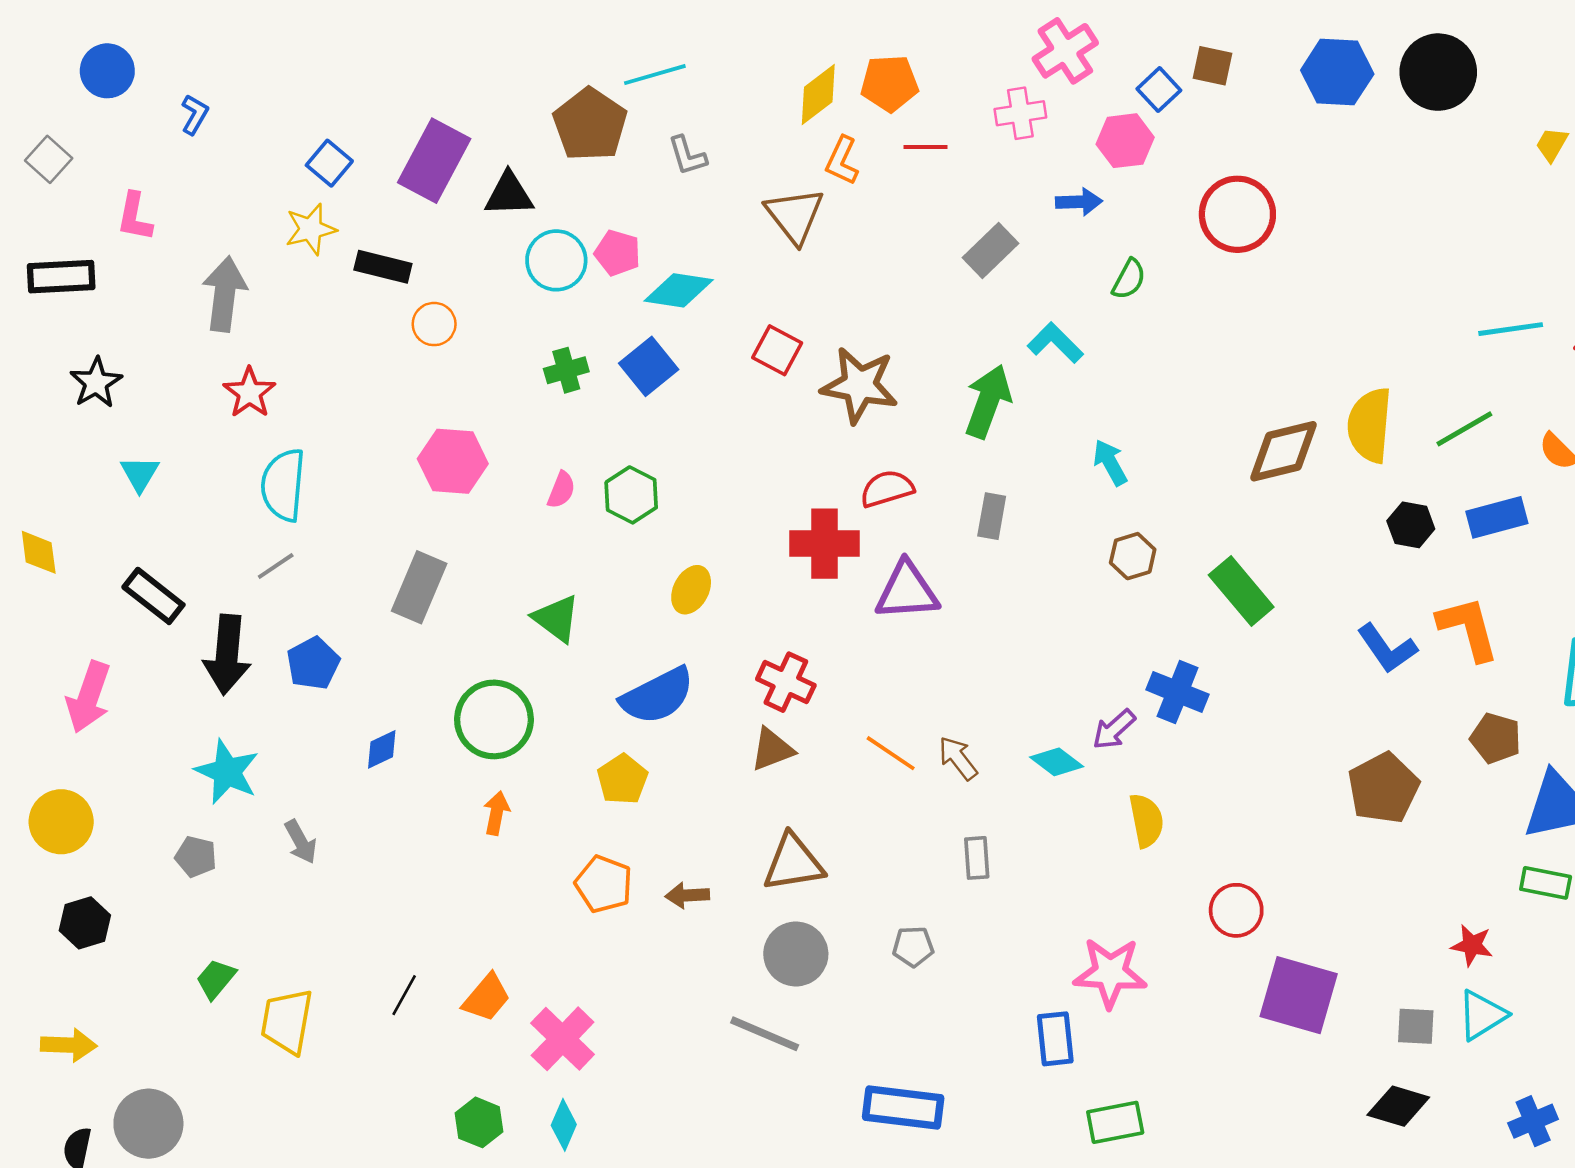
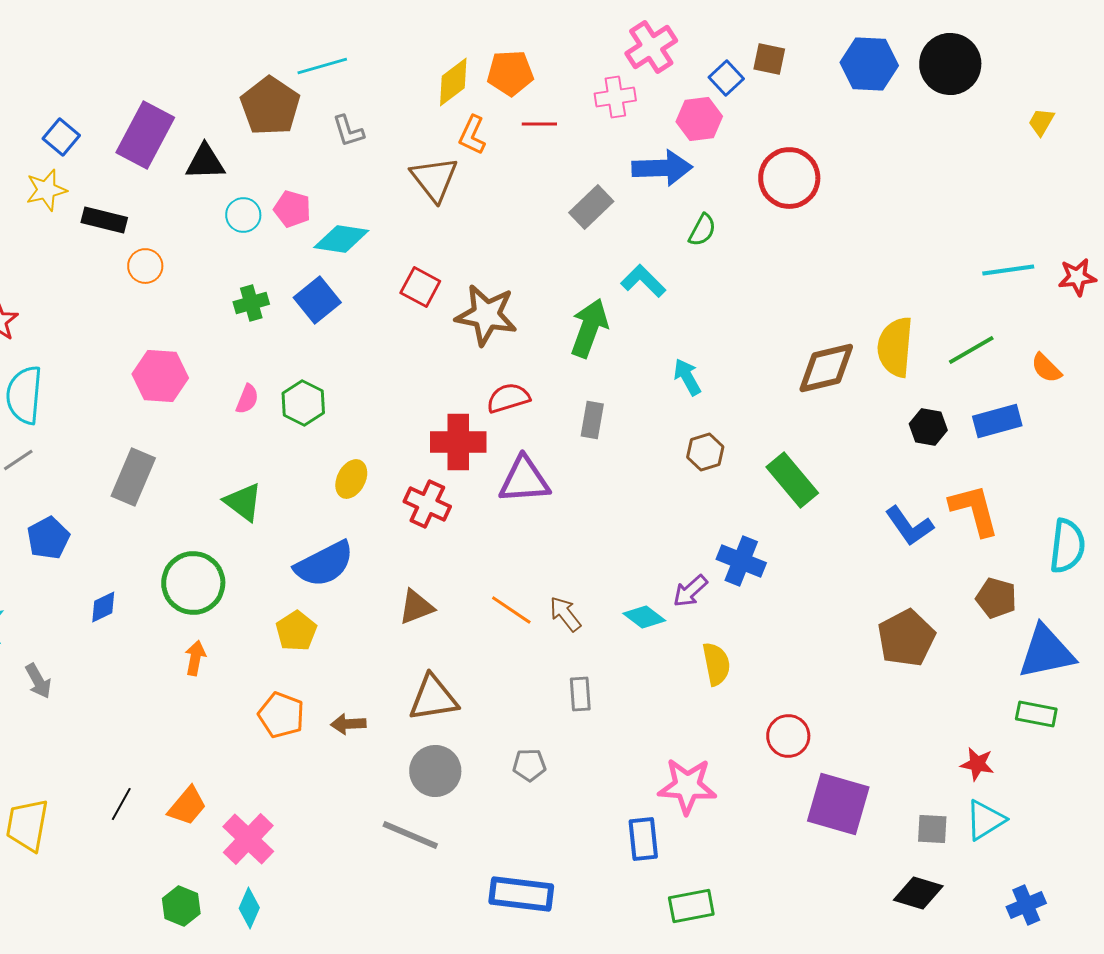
blue arrow: (1079, 202) -> (662, 168), size x1.6
cyan circle: (556, 260) -> (243, 215), size x0.7
red cross: (786, 682) -> (427, 504), moved

